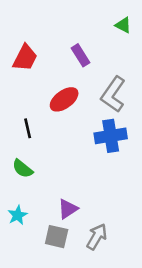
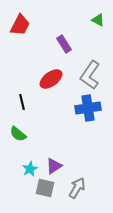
red trapezoid: (25, 58) -> (20, 25), moved
cyan star: (18, 215) -> (30, 169), moved

